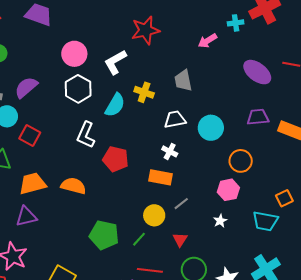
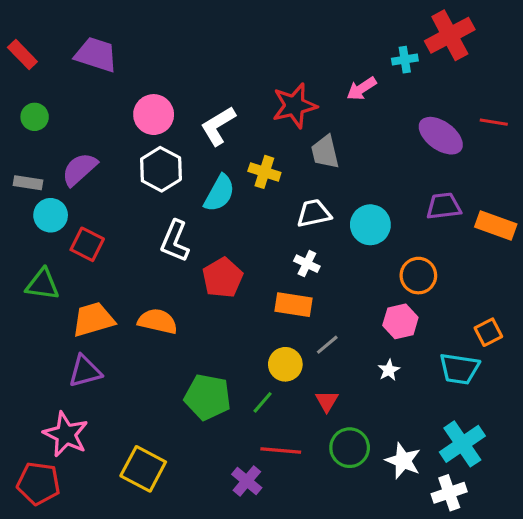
red star: (146, 30) -> (294, 106), moved
red pentagon: (116, 159) -> (223, 278), turned 30

